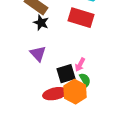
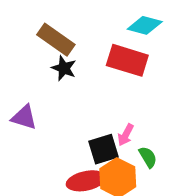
purple triangle: (38, 54) -> (24, 117), moved, turned -30
green semicircle: (85, 80) -> (148, 157), moved

